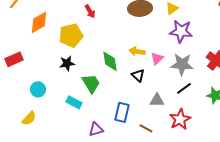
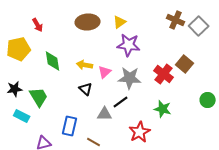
green diamond: (110, 61) -> (53, 61), moved
black star: (67, 63) -> (15, 89), moved
black line: (184, 88) -> (121, 102), moved
red star: (180, 119) -> (140, 132), moved

